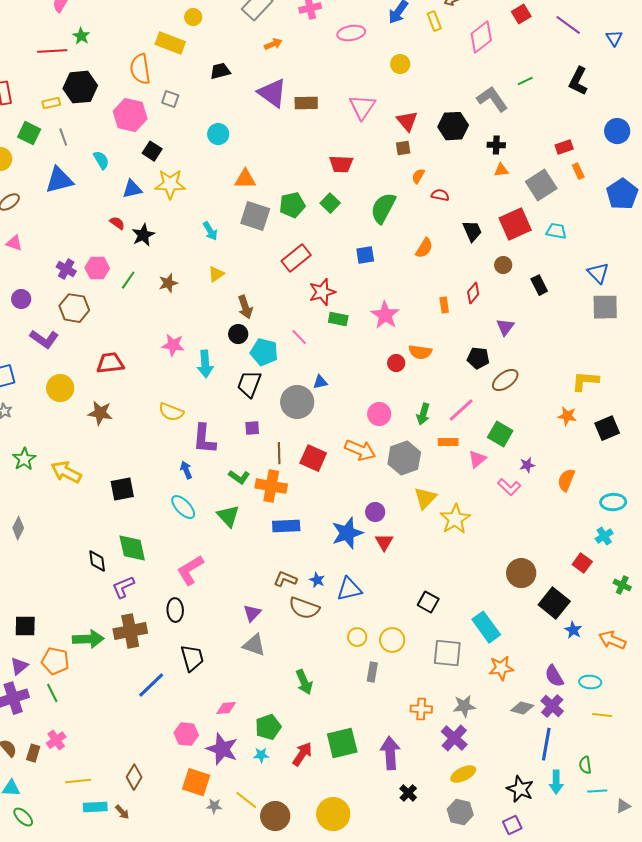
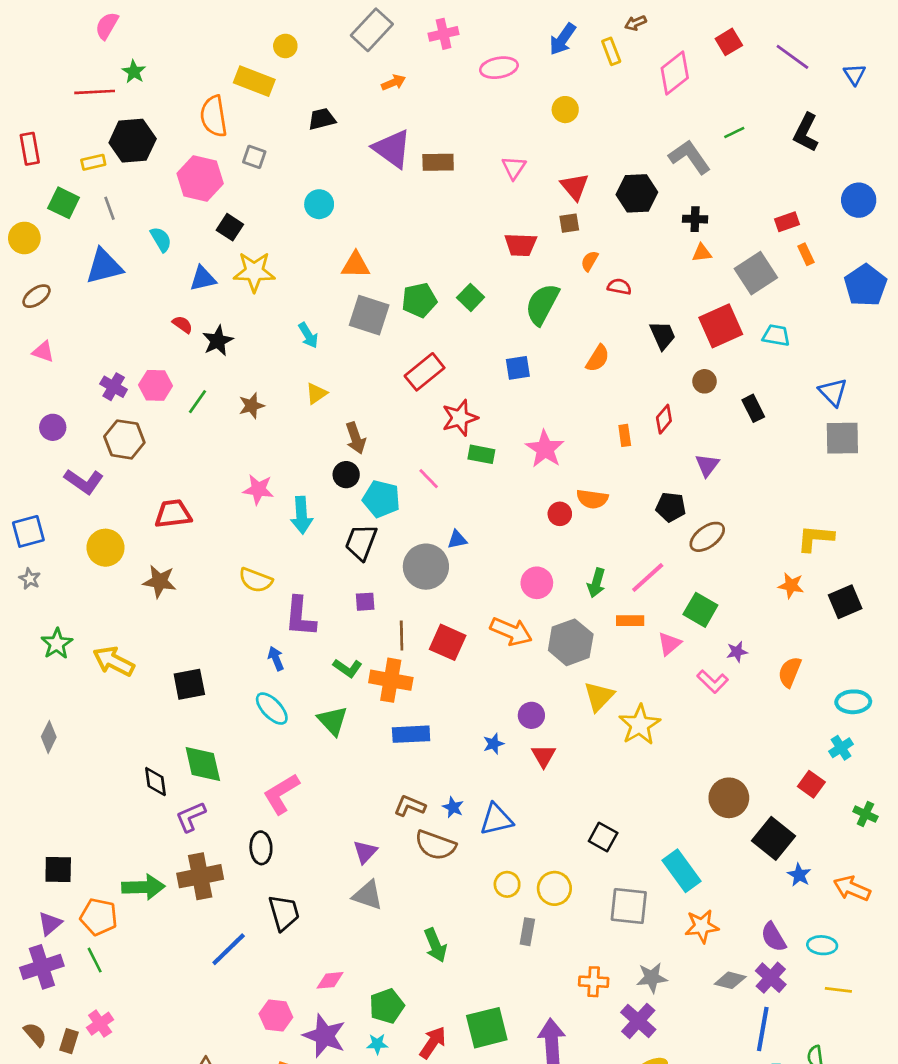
pink triangle: (362, 107) -> (514, 168), size x0.7
red trapezoid: (341, 164) -> (521, 245), moved
blue star: (347, 533) -> (494, 744), size x0.5

